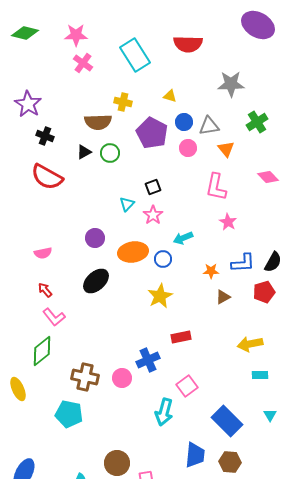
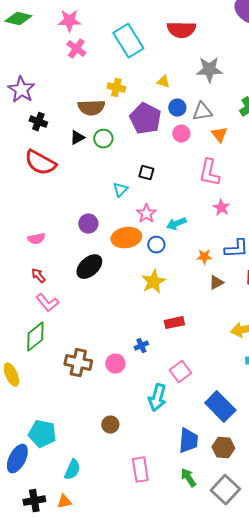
gray star: (231, 84) -> (209, 70), moved
black square: (153, 187) -> (146, 173), turned 35
pink star: (153, 215) -> (146, 214), moved
blue cross: (148, 360) -> (141, 346), size x0.6
cyan pentagon: (69, 414) -> (42, 434), moved
brown circle: (117, 463) -> (110, 425), moved, size x0.7

